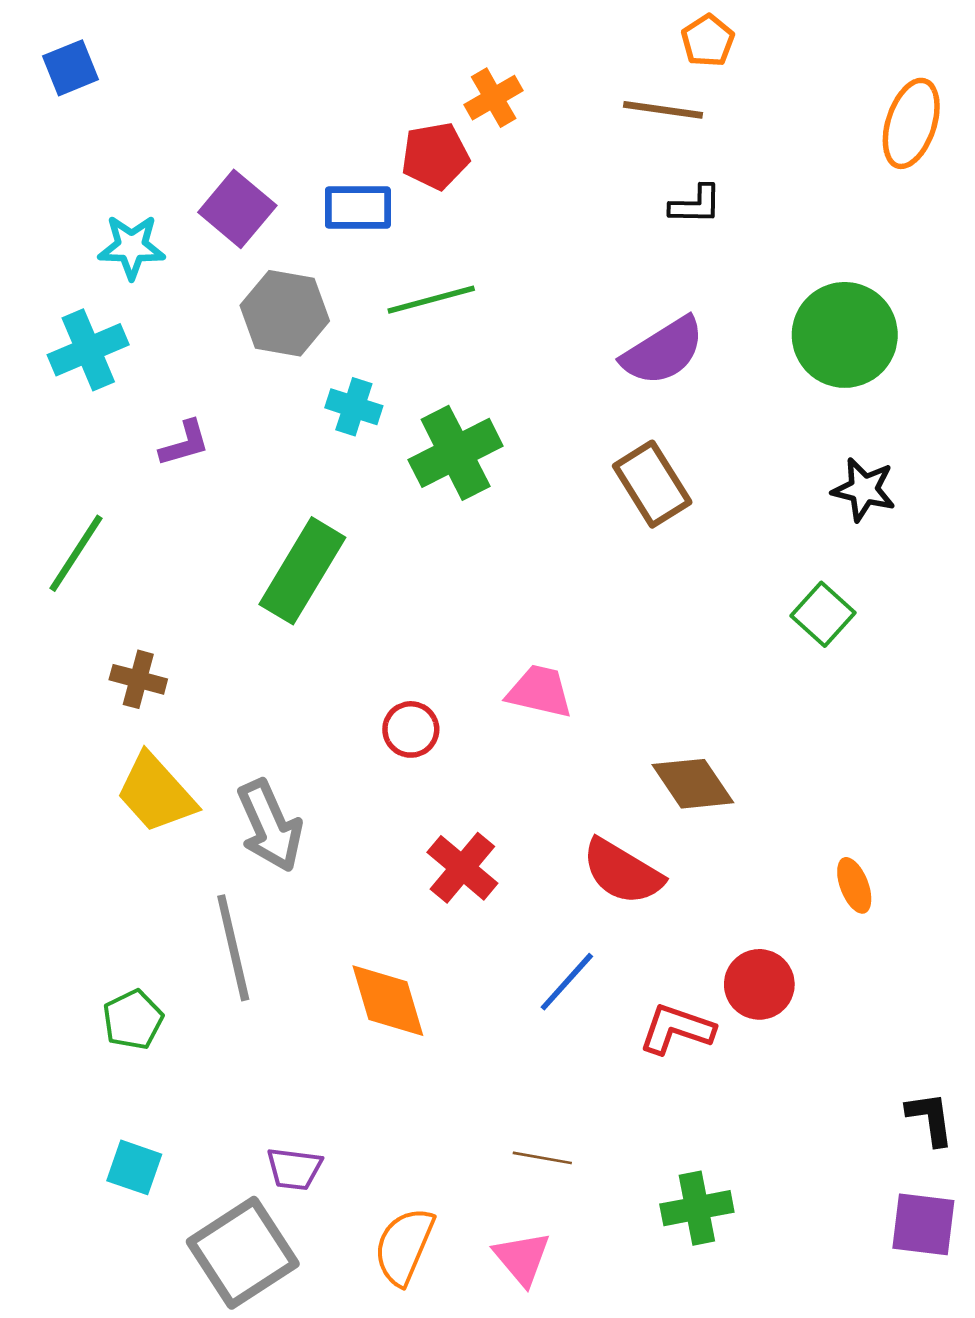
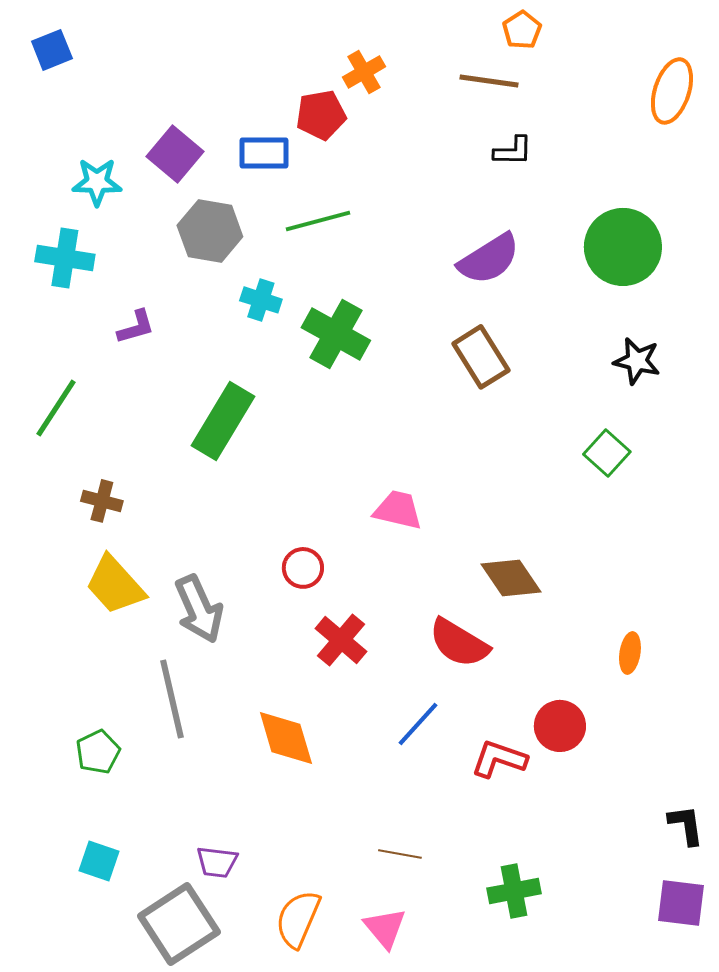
cyan cross: (88, 350) -> (65, 258), turned 32
green cross: (456, 453) -> (336, 334), turned -34
red circle: (411, 729) -> (303, 568), moved
orange ellipse: (854, 885) -> (630, 653), turned 30

